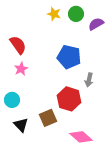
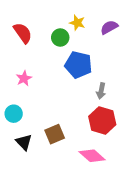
yellow star: (54, 14) -> (77, 23), moved
green circle: (76, 14) -> (60, 38), moved
red semicircle: (18, 45) -> (23, 33), moved
red hexagon: (69, 99) -> (102, 120), moved

